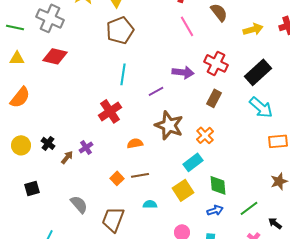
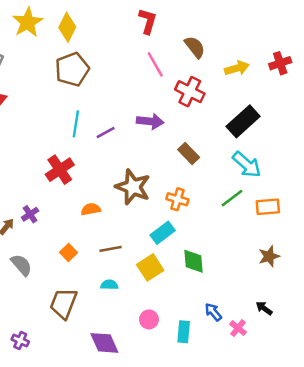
red cross: (216, 63) -> (190, 92), moved
purple line: (156, 91) -> (106, 132), moved
brown rectangle: (214, 98) -> (189, 154), turned -72
orange cross: (205, 135) -> (177, 199), turned -30
brown line: (140, 175) -> (111, 249), moved
gray semicircle: (79, 204) -> (21, 265), moved
green line: (249, 208) -> (232, 198), moved
blue arrow: (215, 210) -> (213, 312), moved, turned -112

